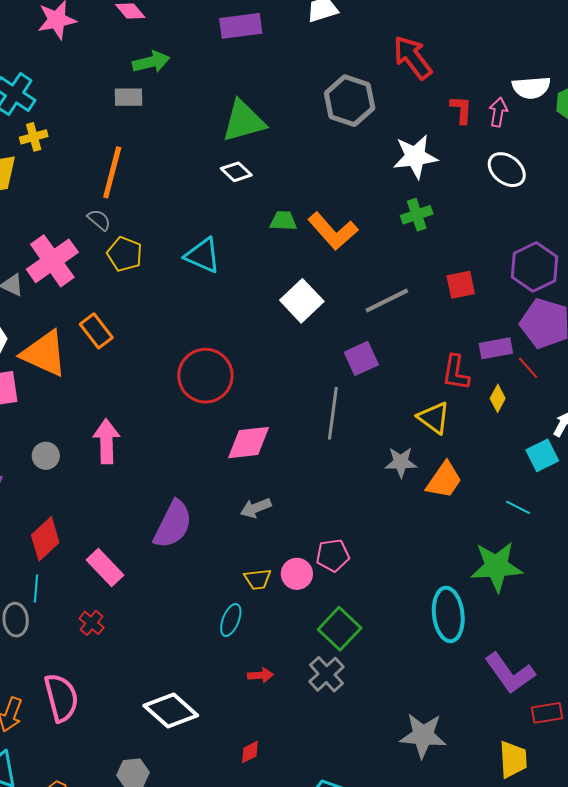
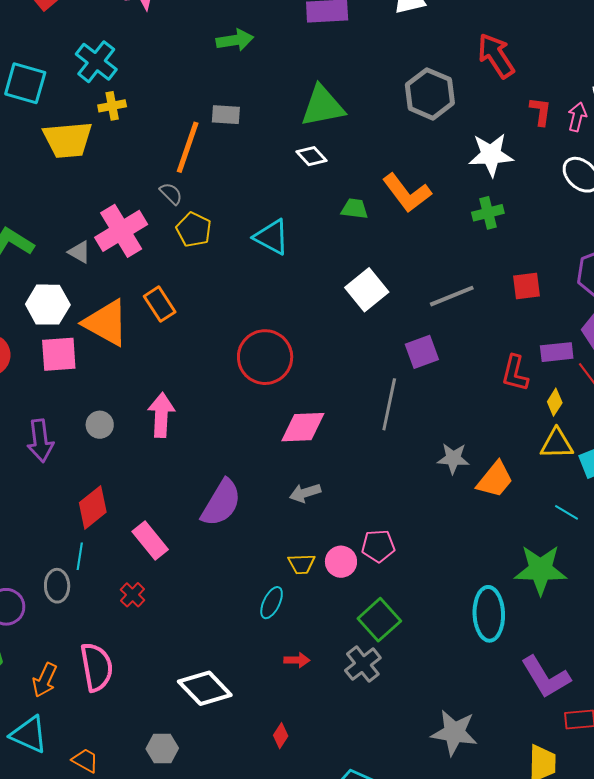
gray rectangle: (129, 97) -> (226, 115), moved
orange L-shape: (333, 231) -> (407, 193), moved
yellow triangle: (434, 418) -> (557, 444), moved, turned -42
red diamond: (250, 752) -> (281, 736), turned -35

